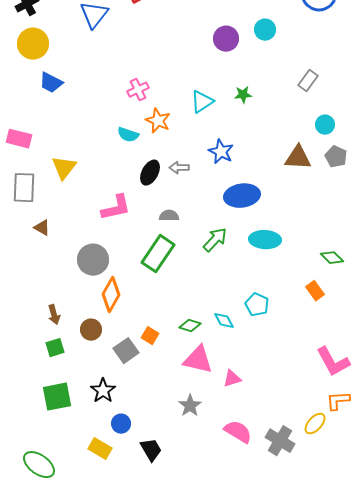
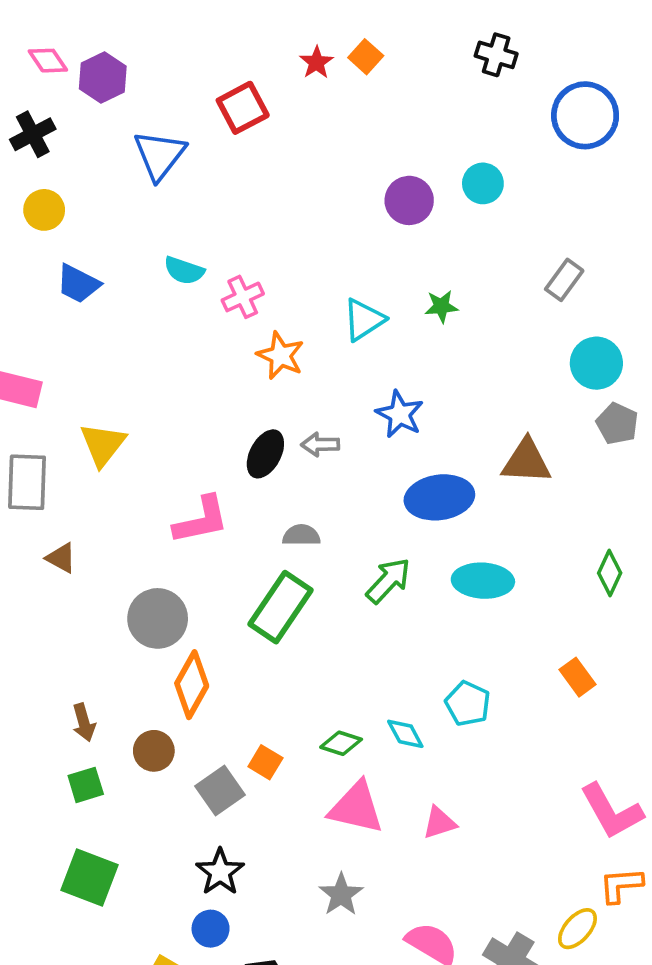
yellow circle: (33, 44) -> (44, 210), size x0.7
cyan circle: (325, 125) -> (596, 363), size x1.4
cyan semicircle: (128, 135) -> (184, 270), moved
brown triangle: (298, 158) -> (526, 461), moved
green diamond: (332, 258) -> (610, 573), moved, turned 70
pink triangle: (232, 379) -> (439, 823), moved
black star: (103, 391) -> (220, 872), moved
green square: (57, 397) -> (90, 878), turned 32

